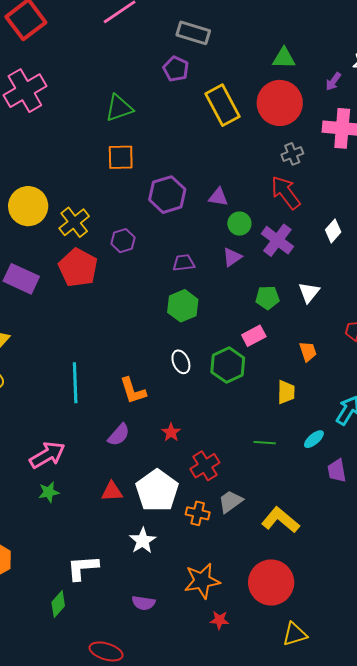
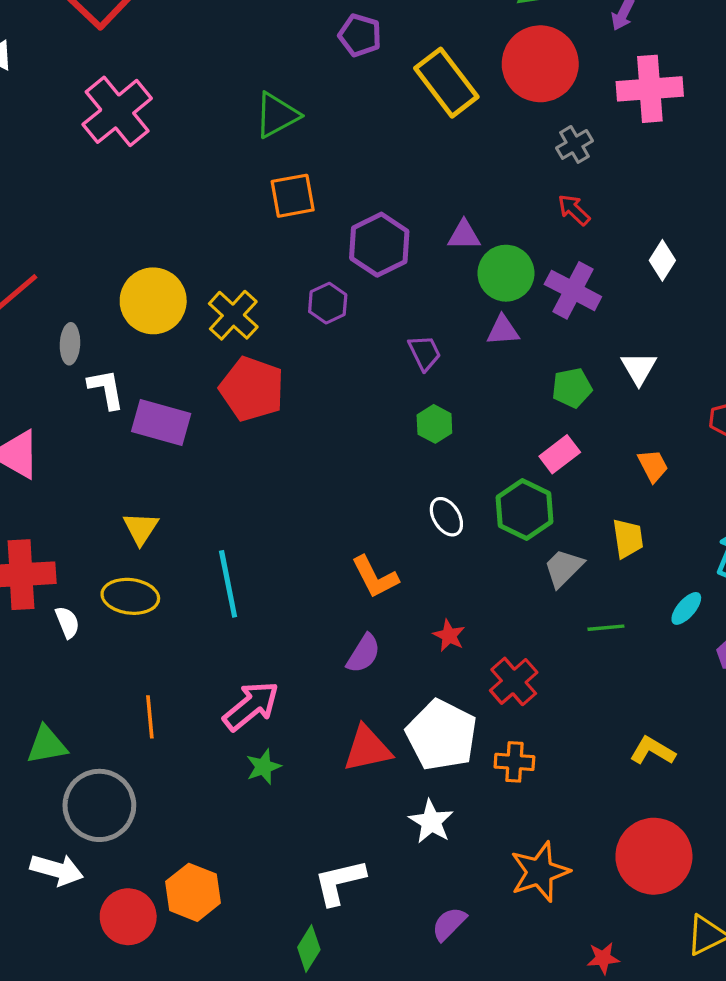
red arrow: (286, 193) -> (574, 210), size x0.6
green circle: (239, 224) -> (506, 273), size x1.4
purple hexagon: (123, 241) -> (328, 303), moved
purple triangle: (232, 257) -> (503, 330), turned 40
purple trapezoid: (184, 263) -> (425, 353), turned 80
green hexagon: (183, 306) -> (434, 424), size x0.7
cyan line: (75, 383) -> (228, 584), moved
red triangle: (112, 491) -> (367, 749), size x1.4
gray trapezoid: (231, 502) -> (563, 568), moved
yellow L-shape: (280, 520) -> (653, 751), size x0.7
purple semicircle: (143, 603) -> (449, 924), turned 135
red star: (219, 620) -> (603, 958), moved

